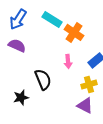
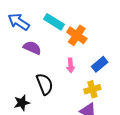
blue arrow: (18, 19) -> (19, 22), turned 90
purple semicircle: (17, 45) -> (32, 48), moved

